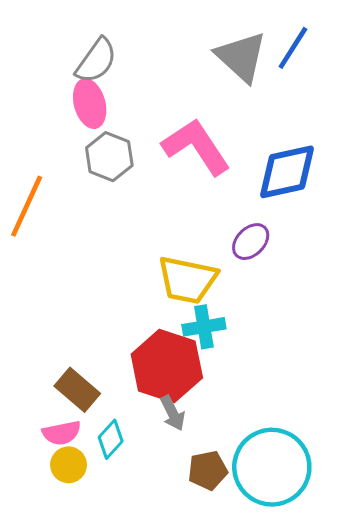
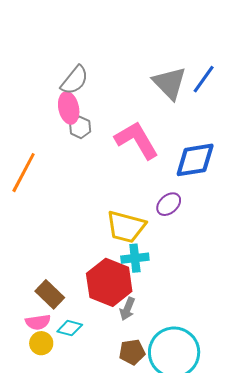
gray hexagon: (109, 157) -> (80, 127), moved, size x0.7
gray arrow: (173, 413) -> (127, 309), moved, turned 45
cyan diamond: (111, 439) -> (70, 328), turned 60

